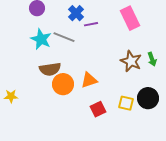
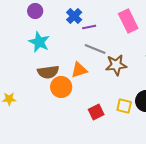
gray line: (64, 37) -> (95, 49), moved
brown star: (131, 61) -> (116, 65), moved, turned -30
orange triangle: (89, 80) -> (79, 70), moved

